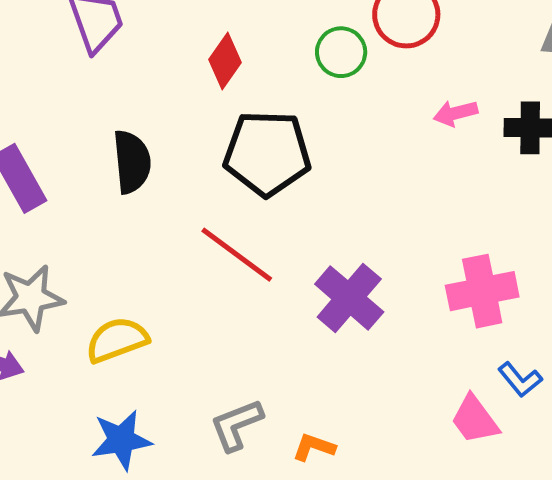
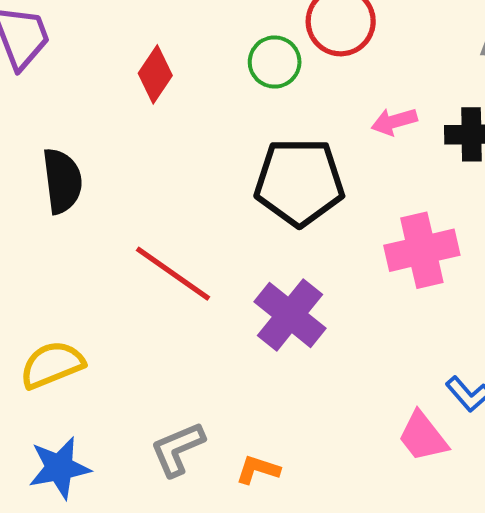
black pentagon: (267, 153) -> (299, 182), moved
pink cross: (482, 291) -> (422, 250), moved

